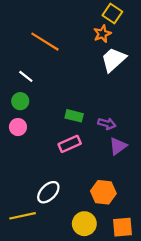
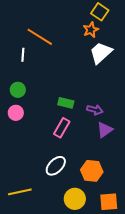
white line: (26, 76) -> (23, 55), moved, turned 56
pink rectangle: (70, 144) -> (62, 128), turned -36
white ellipse: (48, 192) -> (56, 166), moved

